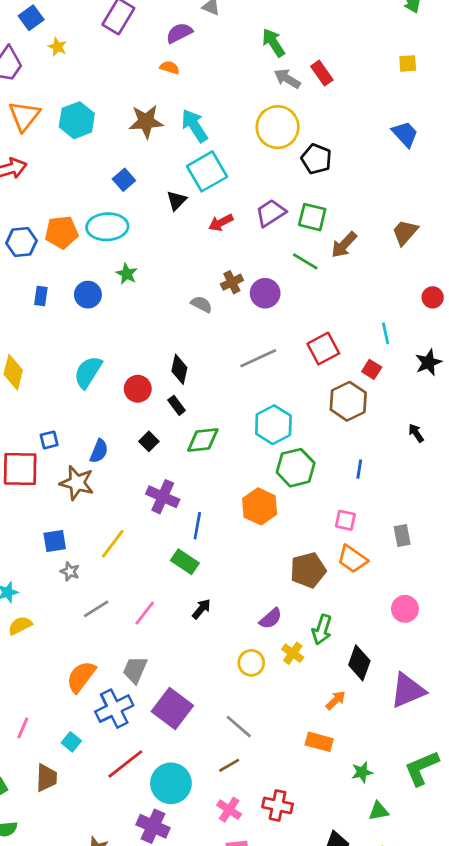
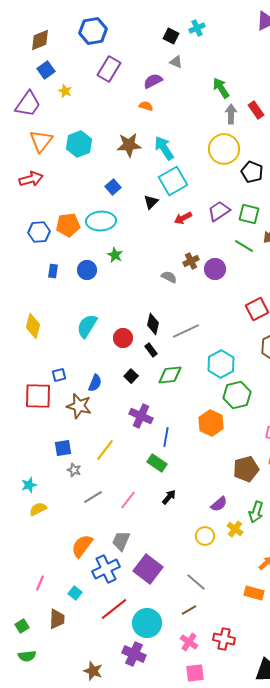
gray arrow: (287, 79) -> (231, 114), turned 60
gray line: (258, 358) -> (186, 331), moved

